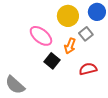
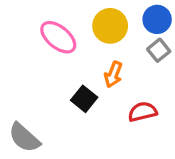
gray square: (86, 34) -> (159, 50), moved
pink ellipse: (41, 36) -> (58, 37), moved

